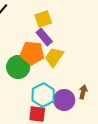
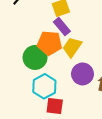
cyan hexagon: (43, 95) -> (44, 86), moved
purple circle: (64, 100) -> (82, 74), moved

